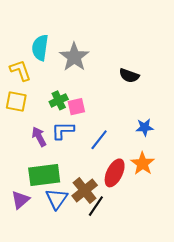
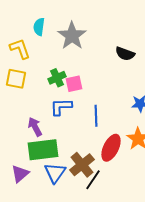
cyan semicircle: (40, 48) -> (39, 27), size x0.7
purple arrow: (39, 137) -> (35, 127), moved
blue line: (99, 140) -> (96, 116), turned -40

